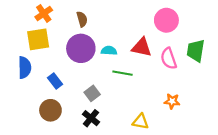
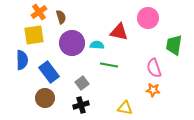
brown semicircle: (82, 19) -> (61, 17), moved
red triangle: (142, 47) -> (119, 32), moved
pink semicircle: (169, 58) -> (154, 68), moved
blue rectangle: (55, 81) -> (49, 72), size x1.5
black cross: (91, 118) -> (81, 105), turned 35

